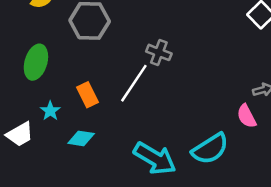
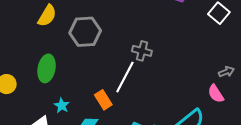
orange rectangle: (87, 95) -> (103, 100), moved

